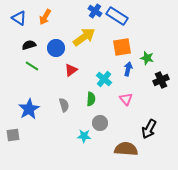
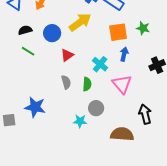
green star: (147, 58) -> (143, 28), moved
pink triangle: (126, 99) -> (122, 84), size x1.5
gray semicircle: (64, 105) -> (66, 82), moved
blue star: (29, 109) -> (35, 107), moved, turned -30
black arrow: (149, 129) -> (145, 114), turned 138

